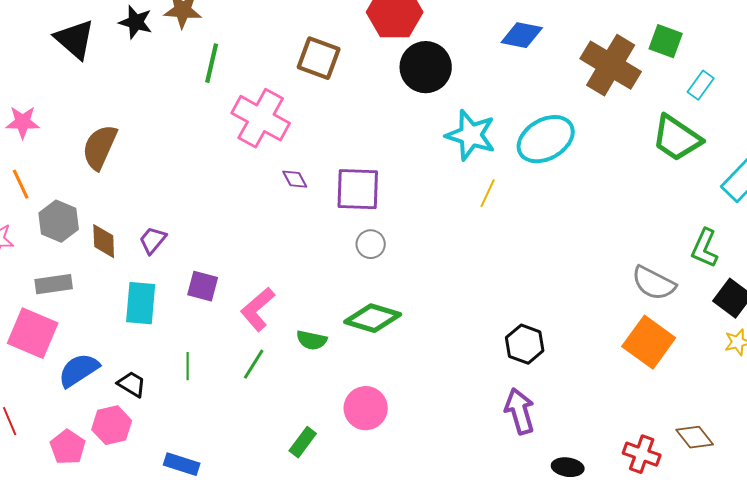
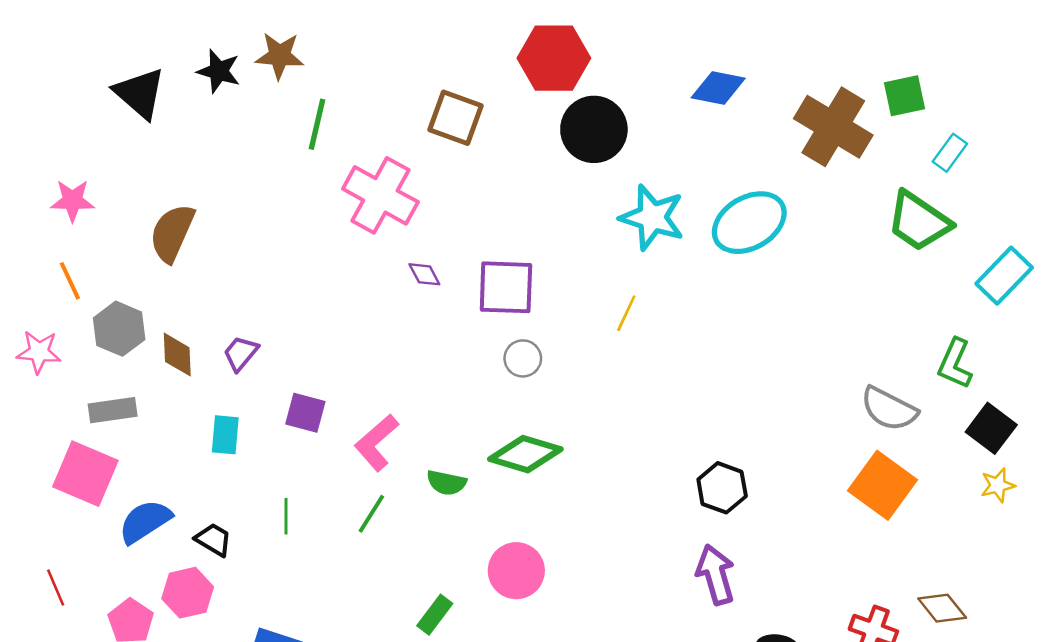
green square: (666, 41) -> (905, 96), turned -32
yellow line: (488, 193) -> (626, 313), moved
cyan rectangle: (141, 303) -> (225, 435), size x0.7

